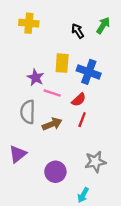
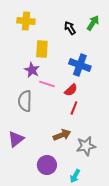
yellow rectangle: (62, 63) -> (42, 49), moved
brown arrow: (52, 124) -> (62, 135), moved
purple circle: (55, 172) -> (47, 165), moved

